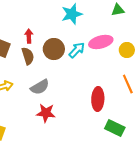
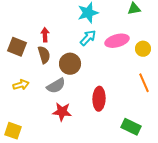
brown circle: (54, 49) -> (70, 64), moved
cyan arrow: (77, 50) -> (88, 38), moved
red ellipse: (98, 99) -> (99, 99), moved

